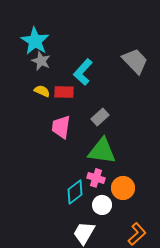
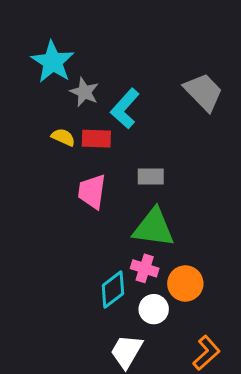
gray star: (41, 61) -> (84, 92), moved
gray rectangle: (100, 117) -> (151, 176), turned 42

